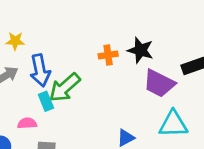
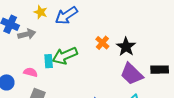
orange cross: (108, 55) -> (102, 43), turned 32
blue arrow: (40, 70) -> (66, 15), moved, turned 50

